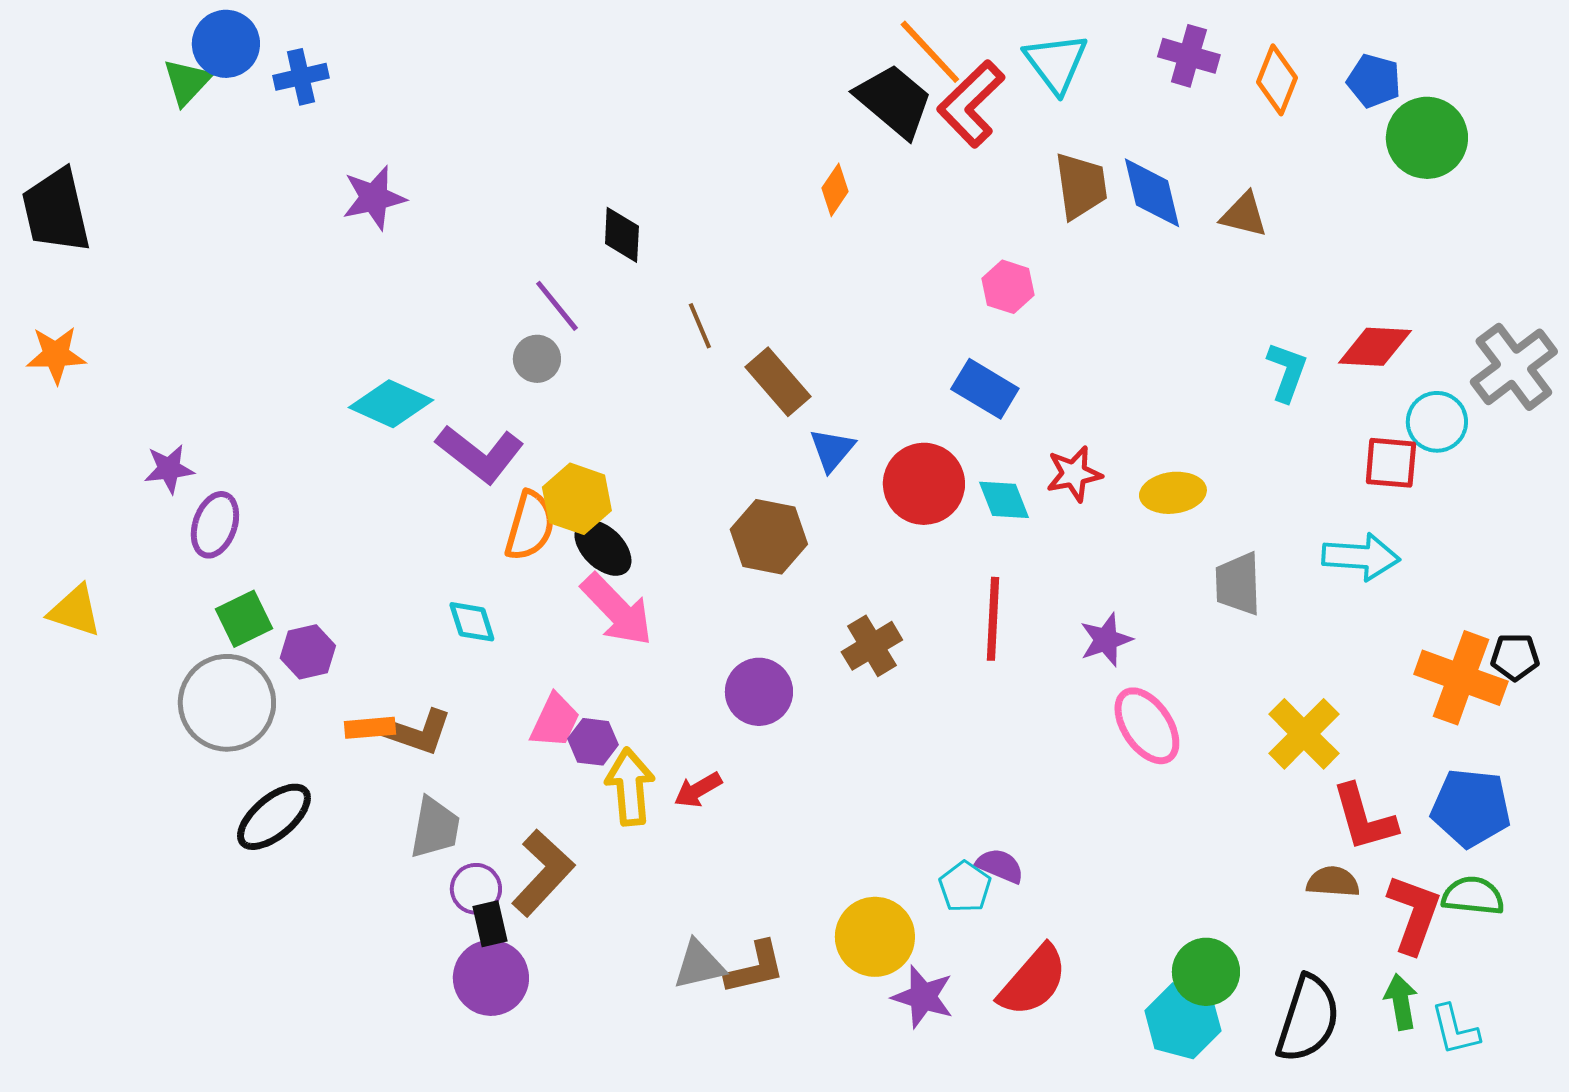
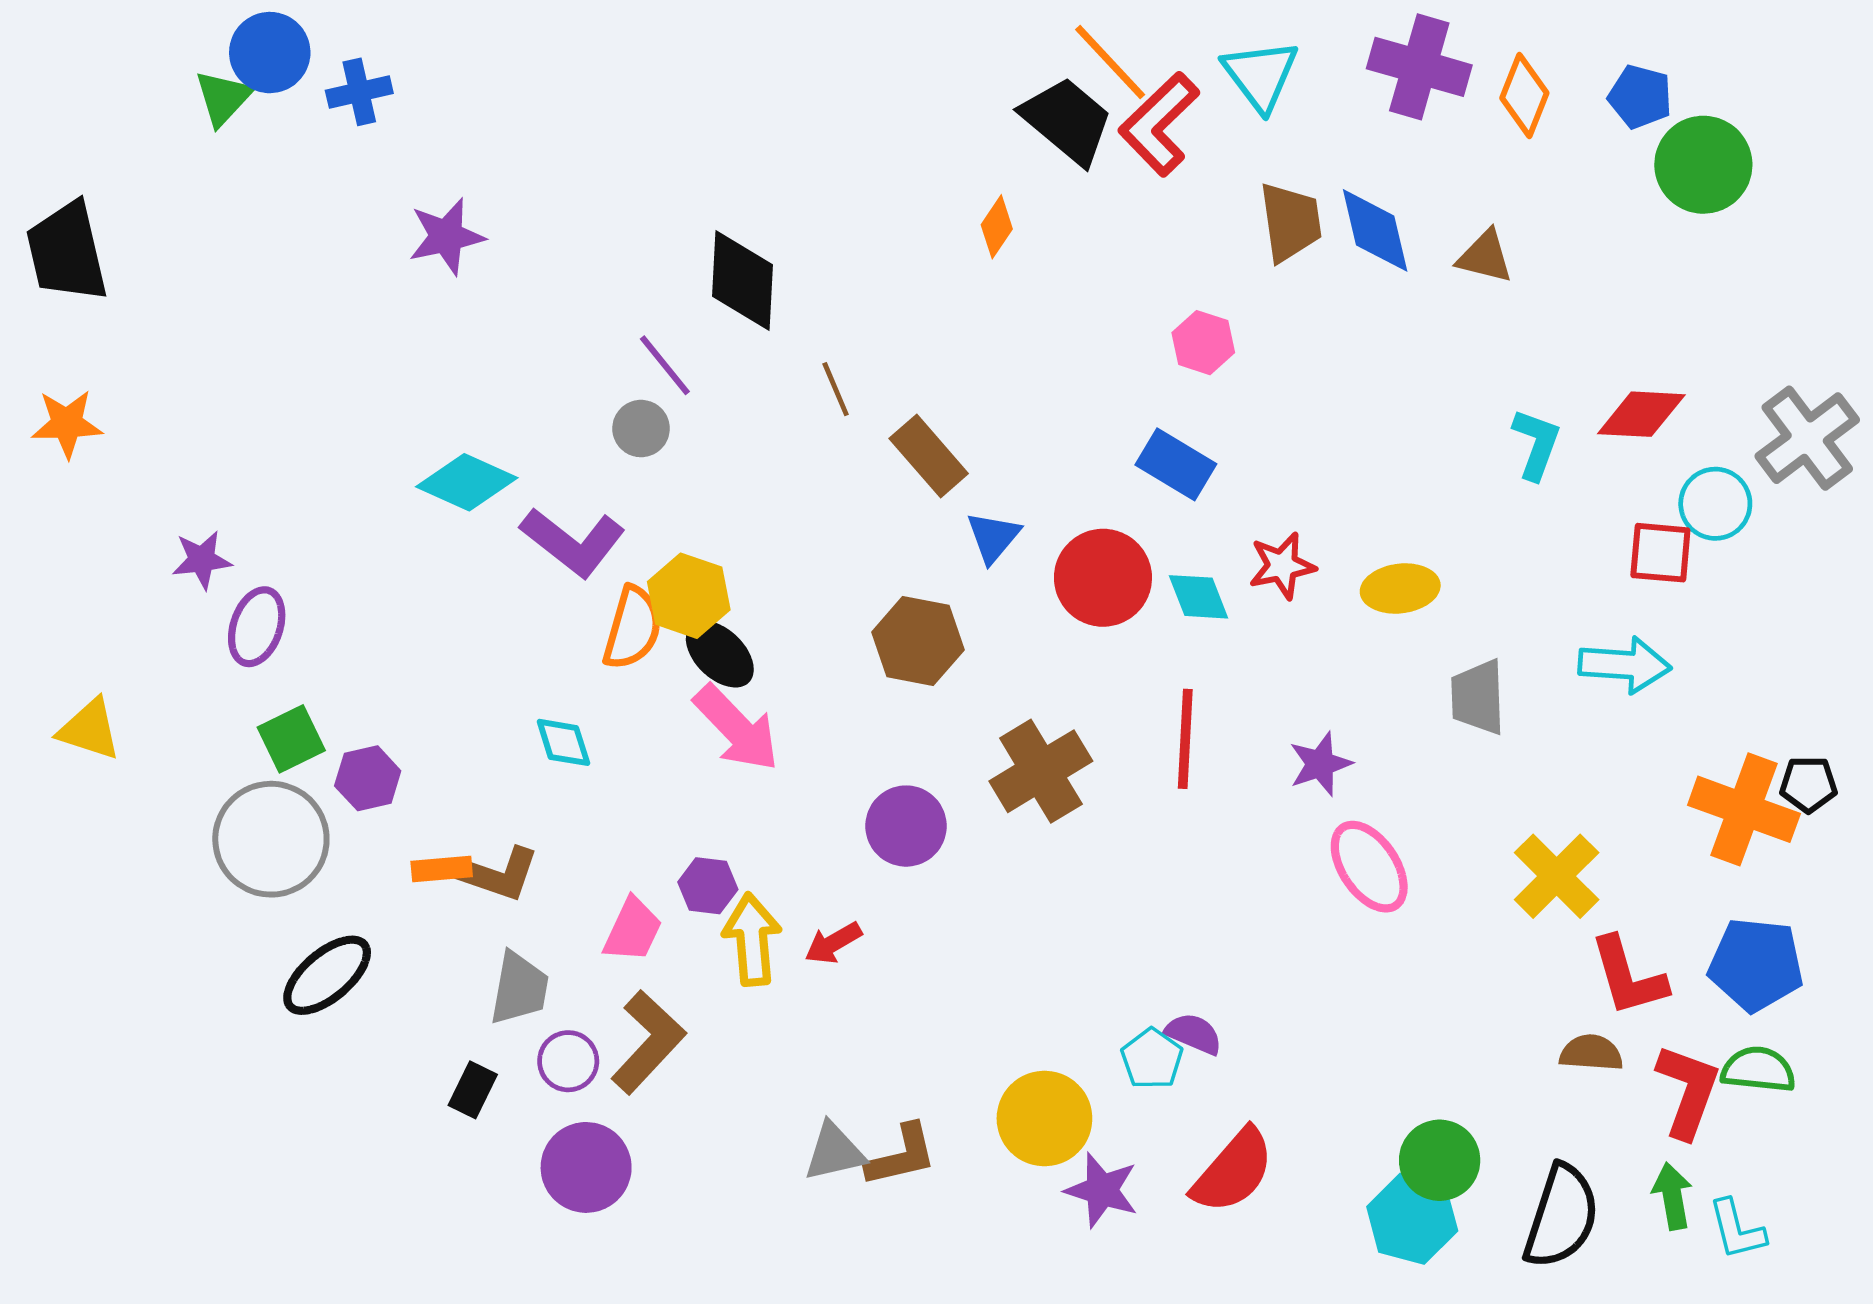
purple cross: (1189, 56) -> (1419, 67), size x1.4
black diamond: (622, 235) -> (742, 281), size x1.5
brown cross: (872, 646) -> (1041, 771), size x1.4
pink trapezoid: (555, 721) -> (633, 930), moved
black rectangle: (490, 924) -> (473, 1090), moved, turned 39

